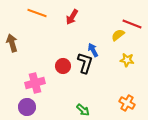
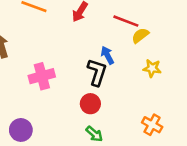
red line: (132, 24) -> (126, 21), moved
red circle: (63, 66) -> (90, 104), moved
pink cross: (35, 83) -> (42, 76), moved

